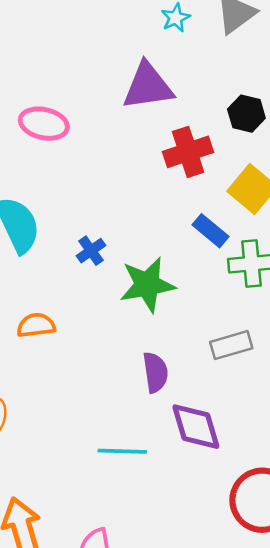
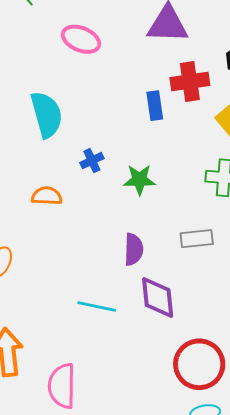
blue rectangle: (211, 231) -> (155, 106), moved, turned 32
blue cross: (91, 251) -> (92, 161), moved
green star: (147, 285) -> (139, 180), size x0.7

